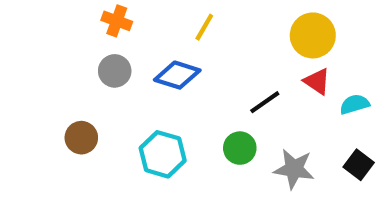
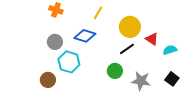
yellow circle: (313, 35) -> (130, 27), moved
gray circle: (115, 71) -> (55, 42), moved
brown circle: (81, 138) -> (48, 80), moved
cyan hexagon: (163, 154) -> (69, 62), moved

